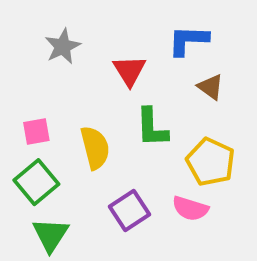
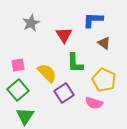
yellow semicircle: (95, 148) -> (47, 73), turned -30
purple square: (130, 211) -> (64, 93), moved

